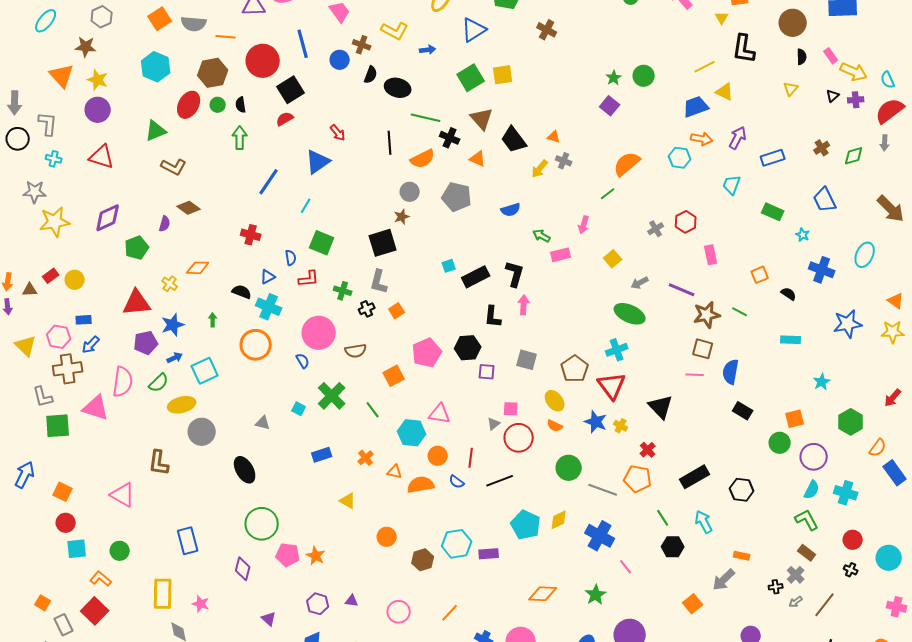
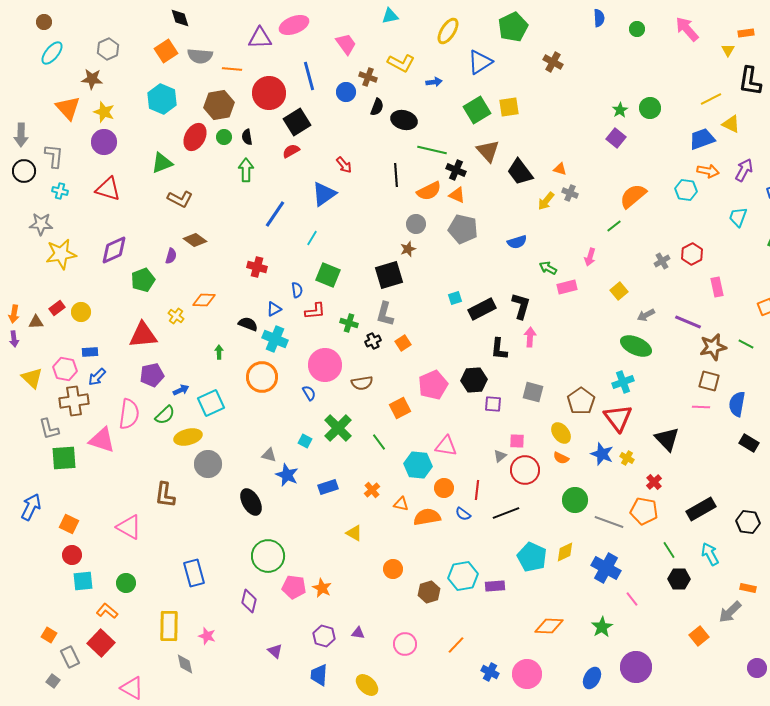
orange triangle: (478, 159) -> (457, 195), moved
blue star: (173, 325) -> (287, 475), moved, turned -30

